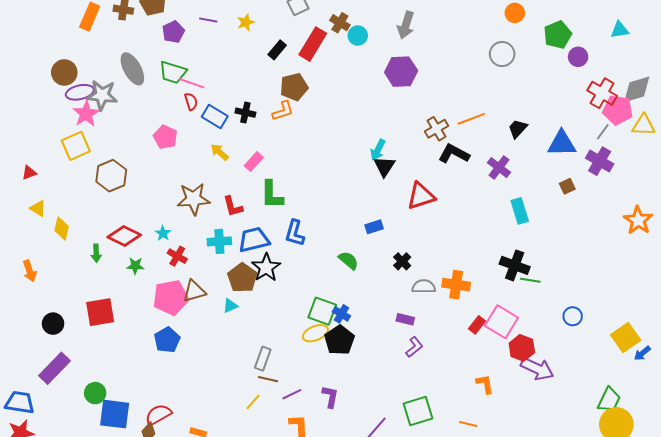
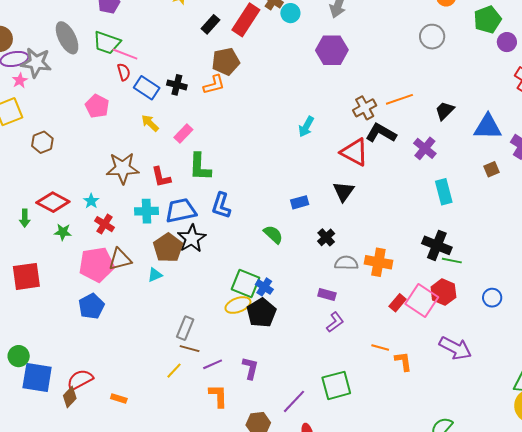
pink star: (86, 114) -> (20, 80), size x0.6
black triangle: (384, 166) -> (344, 191), moved
brown hexagon: (111, 176) -> (42, 142), size x0.7
red triangle: (421, 196) -> (354, 152), moved, turned 44
red hexagon: (522, 348) -> (443, 292), moved
orange line: (468, 424) -> (380, 348), moved

